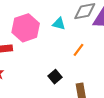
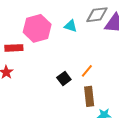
orange line: (79, 50) -> (87, 71), moved

